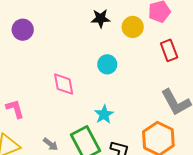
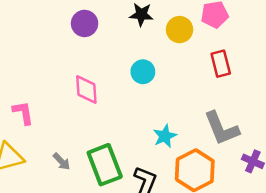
purple circle: (23, 30) -> (85, 23), moved
cyan star: (104, 114) -> (165, 136), moved

